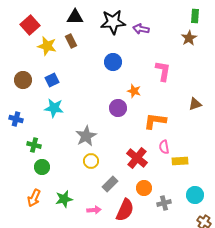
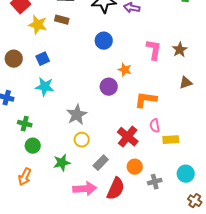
brown star: (189, 38) -> (180, 50), moved
brown rectangle: (71, 41) -> (62, 20), turned -48
green star: (64, 199) -> (62, 163), moved
pink arrow: (94, 210) -> (85, 189), size x1.6

